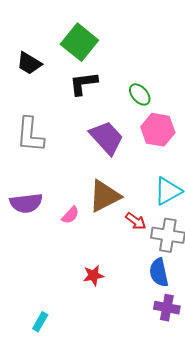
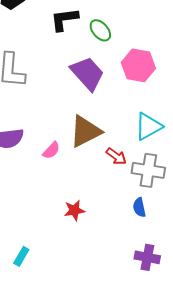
green ellipse: (140, 94) -> (100, 30), moved
blue semicircle: (159, 272) -> (139, 207), size x0.7
purple cross: (167, 308) -> (147, 257), moved

